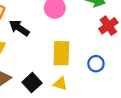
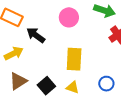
blue circle: (96, 64) -> (106, 84), moved

